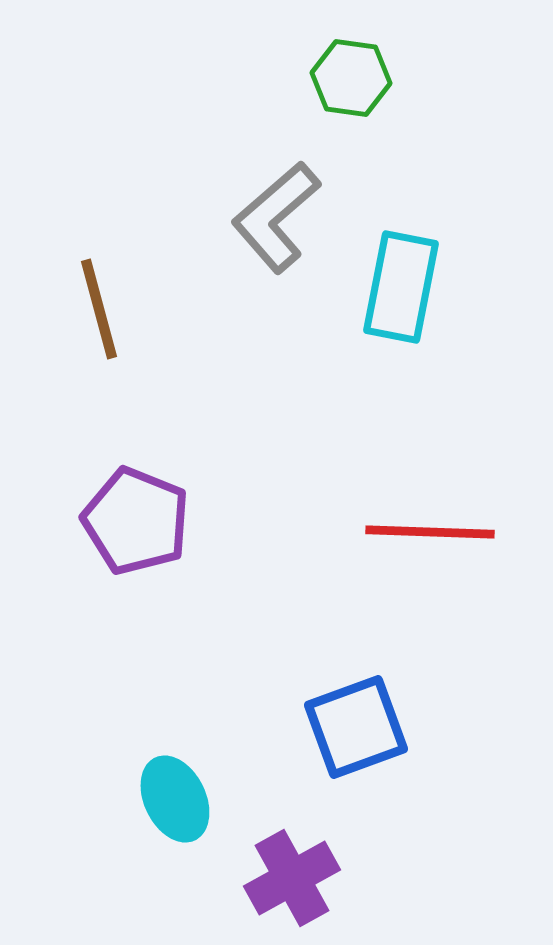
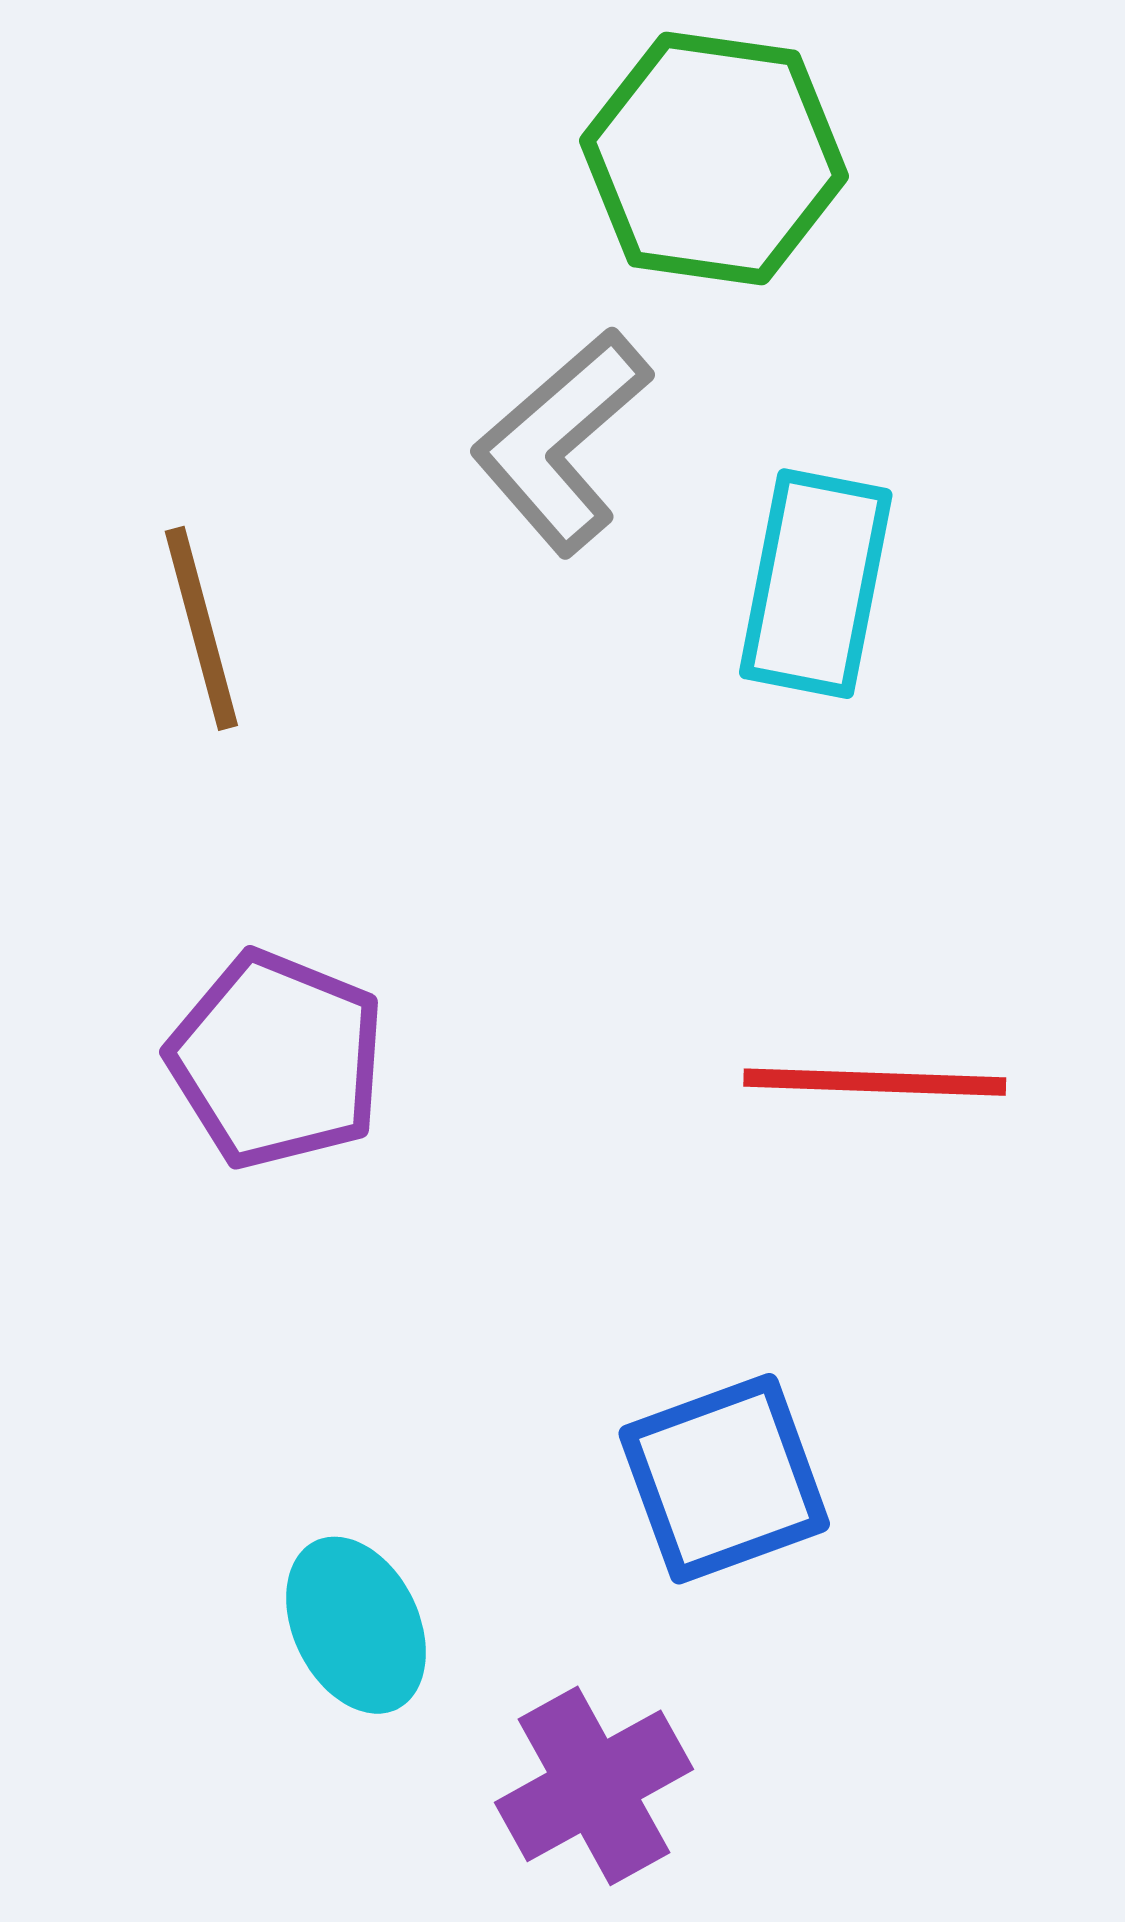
green hexagon: (351, 78) -> (714, 159), size x1.6

